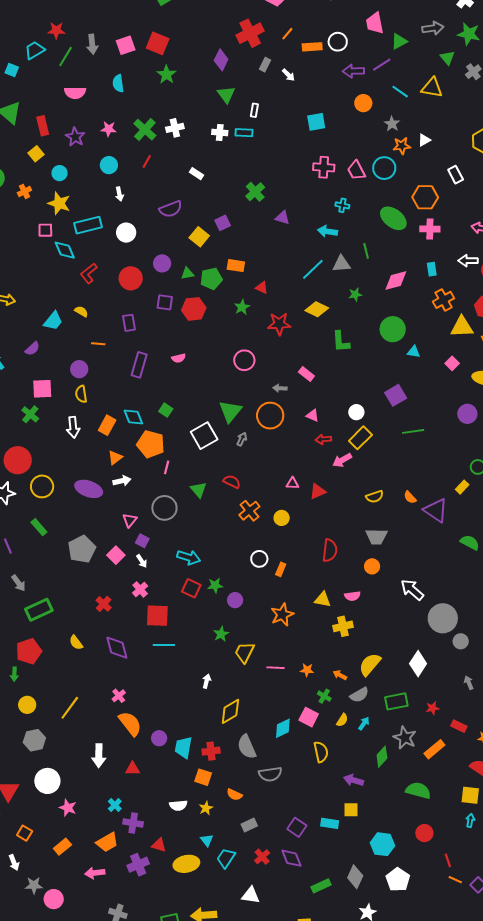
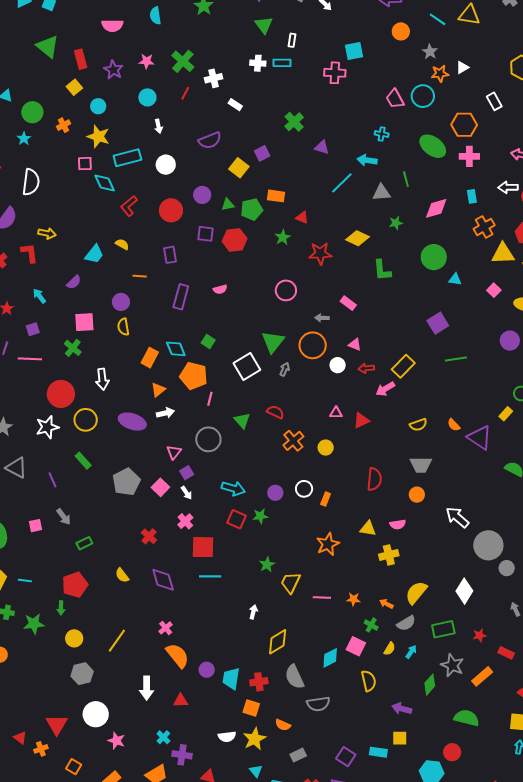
white cross: (175, 128) -> (213, 78), moved
pink cross: (324, 167) -> (335, 73), moved
cyan line: (313, 269) -> (342, 183), moved
white circle: (356, 412) -> (338, 365), moved
white arrow: (73, 427) -> (102, 379), moved
purple square: (142, 541) -> (187, 473), turned 32
purple circle: (235, 600) -> (275, 493), moved
green rectangle: (39, 610) -> (84, 543), size x0.6
yellow star: (206, 808) -> (254, 739), size x1.6
red circle: (424, 833) -> (452, 752), moved

